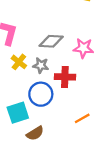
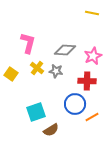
pink star: (83, 48) -> (93, 56), turned -30
red cross: (65, 77) -> (87, 81), moved
blue circle: (41, 94) -> (75, 104), moved

